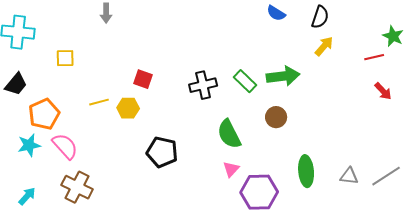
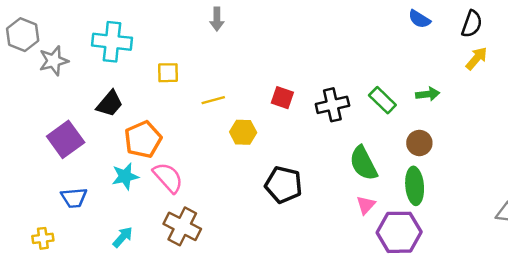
green arrow: (283, 76) -> (428, 94), size x0.6
red square: (143, 79) -> (282, 98), moved
yellow line: (99, 102) -> (213, 100), moved
green ellipse: (306, 171) -> (415, 186), moved

